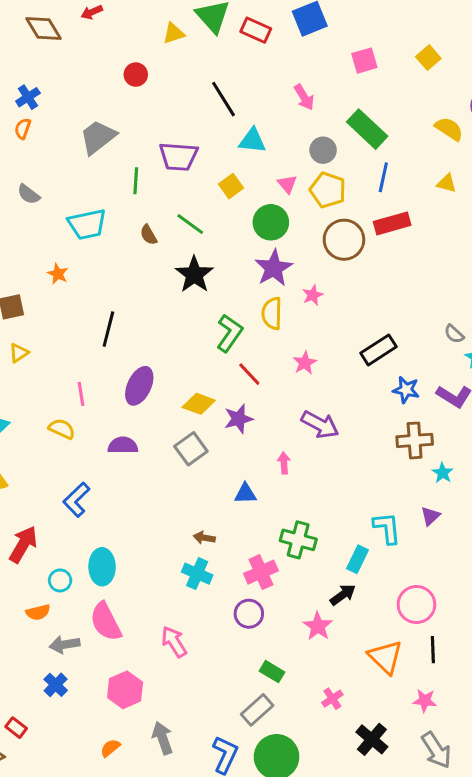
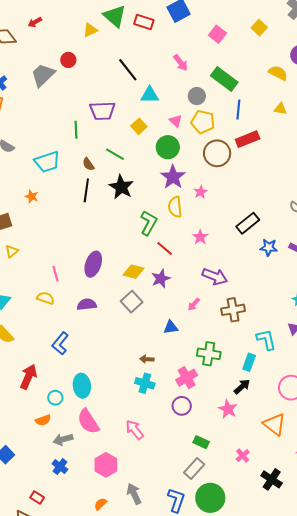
pink square: (364, 61) -> (217, 34), turned -30
gray trapezoid: (98, 137) -> (43, 75), moved
black line: (108, 329) -> (86, 190), moved
brown cross: (415, 440) -> (233, 310), moved
pink arrow: (284, 463) -> (194, 304), turned -128

